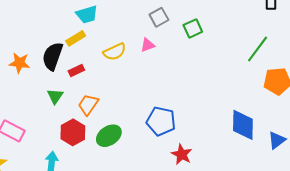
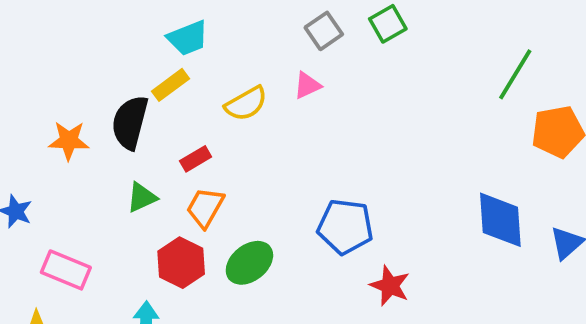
green square: (193, 28) -> (388, 24), moved
red rectangle: (76, 70) -> (196, 159), moved
green triangle: (55, 96) -> (142, 197), turned 36

